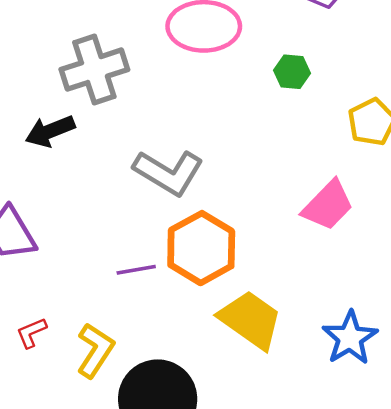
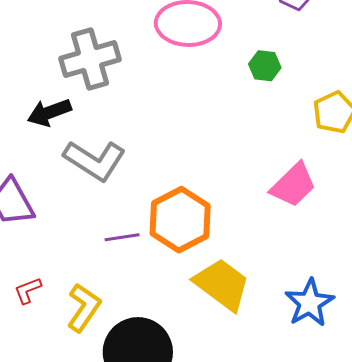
gray L-shape: (169, 172) -> (95, 160), moved

